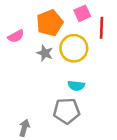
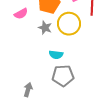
cyan semicircle: (76, 86) -> (56, 55), moved

